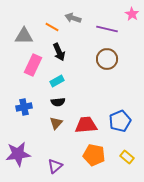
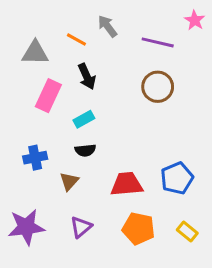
gray arrow: (73, 18) -> (107, 26), turned 35
brown triangle: (56, 123) -> (69, 181), moved
purple triangle: (55, 166) -> (81, 227), moved

